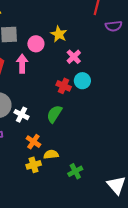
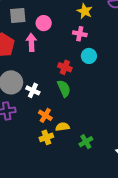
yellow star: (59, 34) -> (85, 11), moved
pink cross: (74, 57) -> (80, 34), turned -32
red cross: (64, 86) -> (65, 67), moved
green semicircle: (54, 114) -> (64, 88), turned 126

